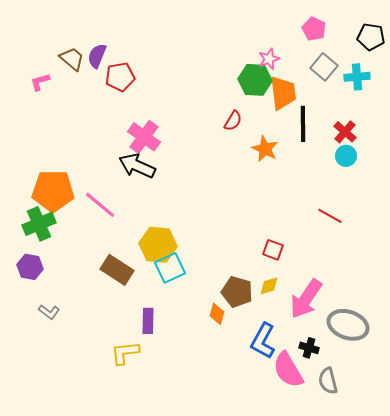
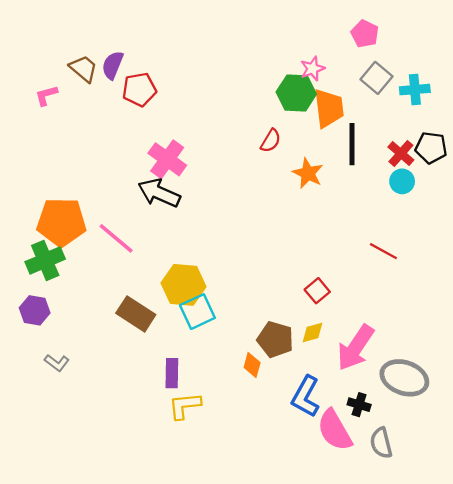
black pentagon: (371, 37) -> (431, 148), moved
red square: (273, 250) -> (317, 291), turned 30
yellow L-shape: (125, 353) -> (185, 406), moved

